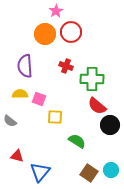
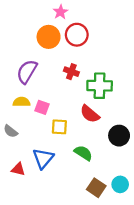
purple semicircle: (25, 66) -> (27, 72), turned 35
red semicircle: (97, 106) -> (90, 114), moved
blue triangle: (40, 172) -> (43, 158), moved

